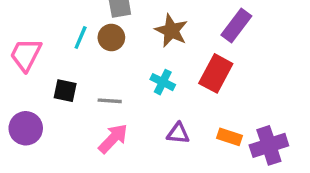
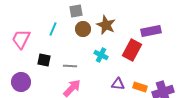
purple rectangle: (236, 26) -> (151, 31), moved, turned 42
brown circle: (111, 37) -> (83, 29), moved
purple triangle: (178, 133) -> (118, 84), moved

